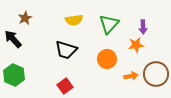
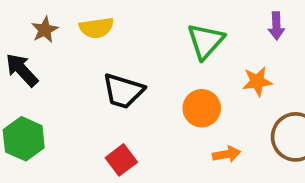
yellow semicircle: (74, 20) -> (96, 28), moved
purple arrow: (143, 27) -> (276, 26), moved
orange arrow: (131, 76) -> (227, 154), moved

